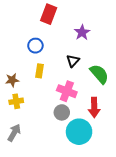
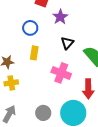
purple star: (82, 32) -> (60, 17), moved
gray circle: (62, 112) -> (43, 113), moved

